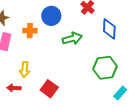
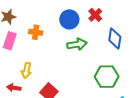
blue circle: (51, 16) -> (69, 19), moved

